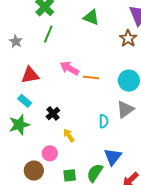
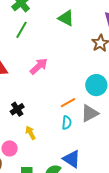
pink arrow: (69, 68) -> (39, 66), turned 102
orange line: (91, 77) -> (68, 103), moved, turned -42
blue triangle: (113, 157) -> (72, 159), turned -42

